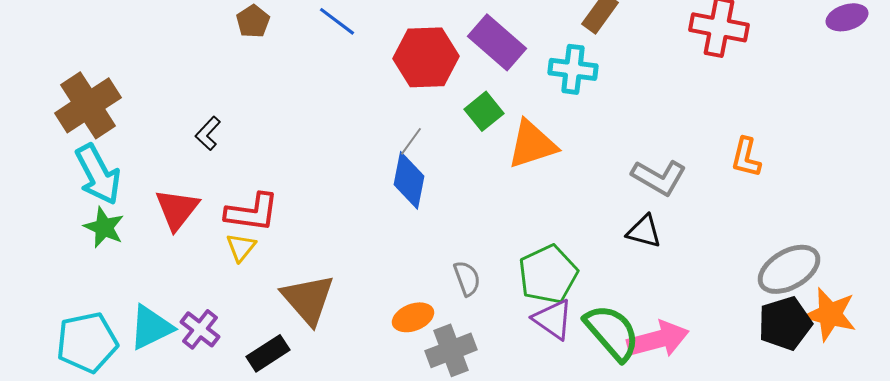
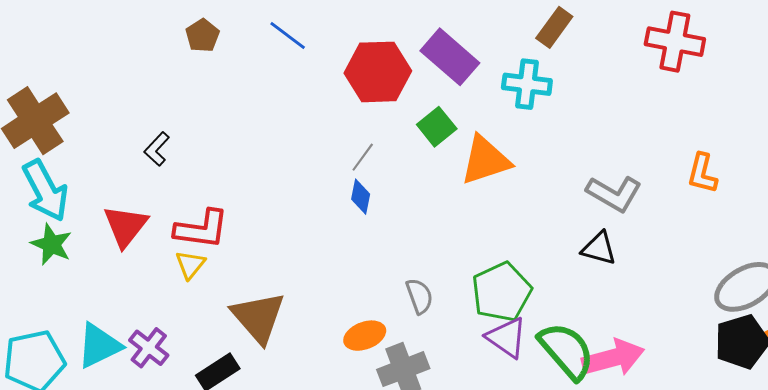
blue diamond: (409, 180) -> (361, 197), size x0.6

